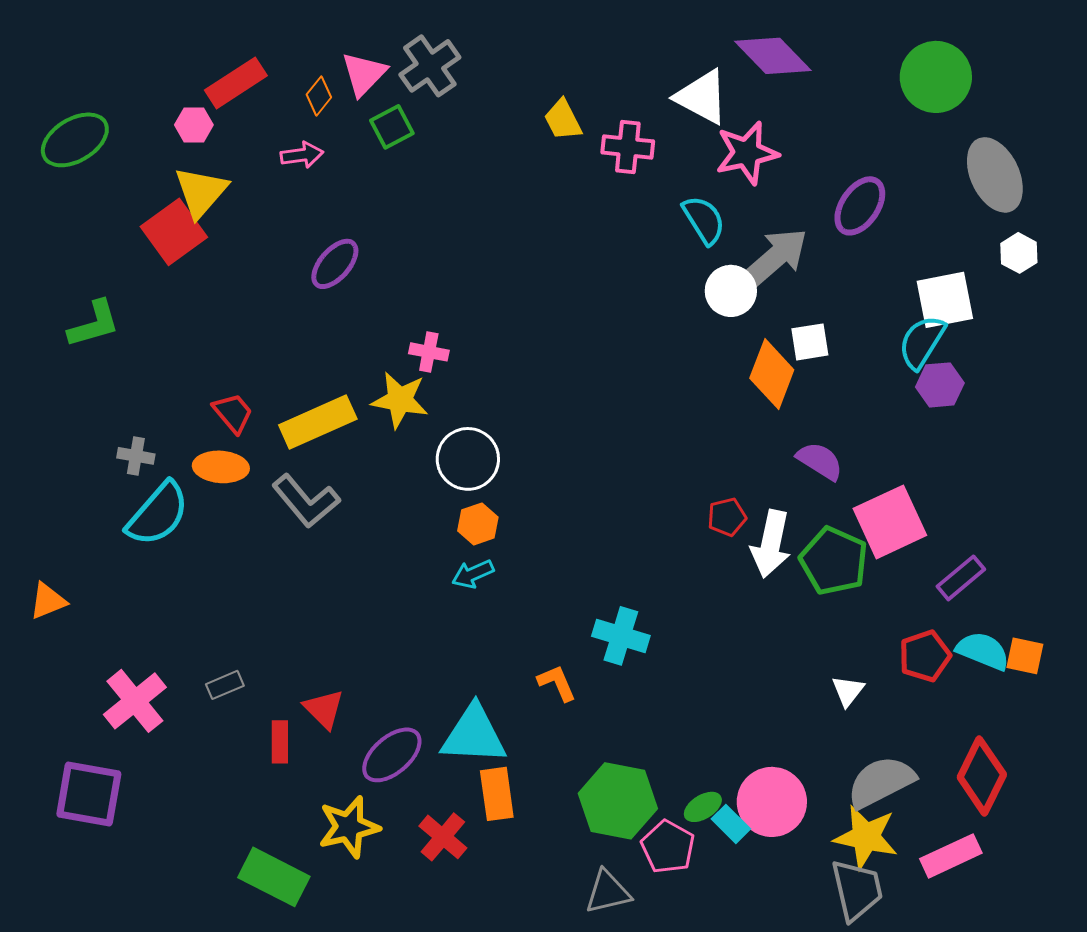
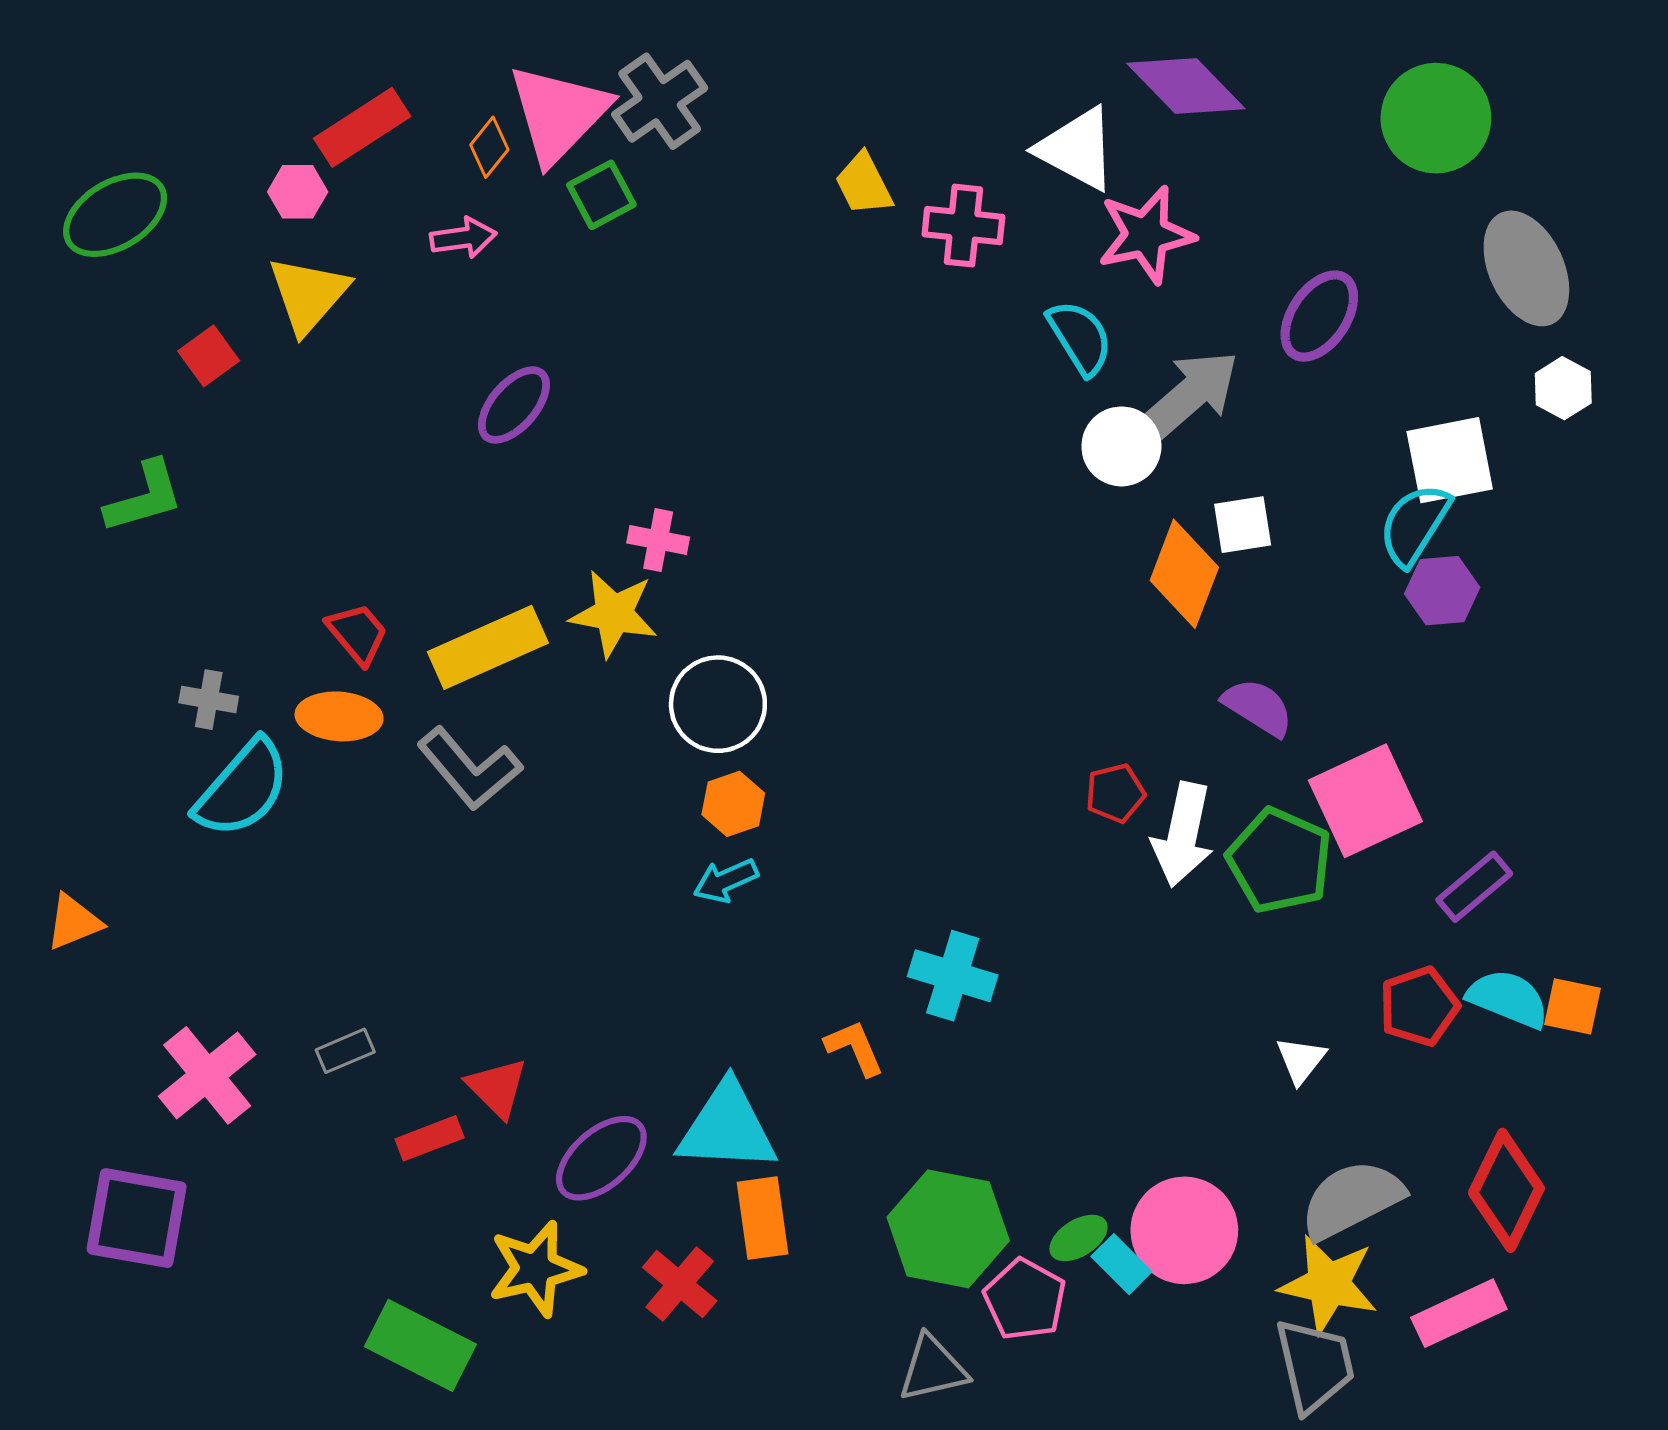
pink triangle: (364, 74) -> (558, 114), size x1.5
red square: (174, 232) -> (209, 356), moved, size x0.6
red rectangle: (280, 742) -> (430, 1138), turned 69

